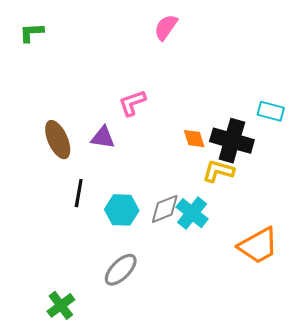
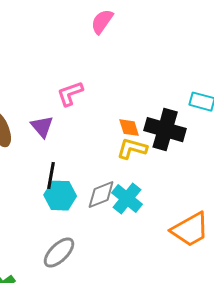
purple triangle: (103, 137) -> (42, 127), turned 40
yellow L-shape: (218, 171) -> (132, 149), moved
black line: (79, 193) -> (51, 176), moved

